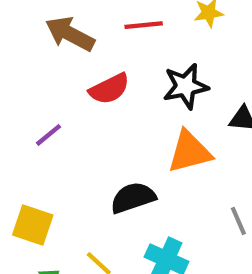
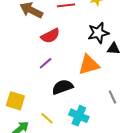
black star: (186, 86) -> (98, 33), moved
purple line: (49, 135) -> (46, 63), moved

